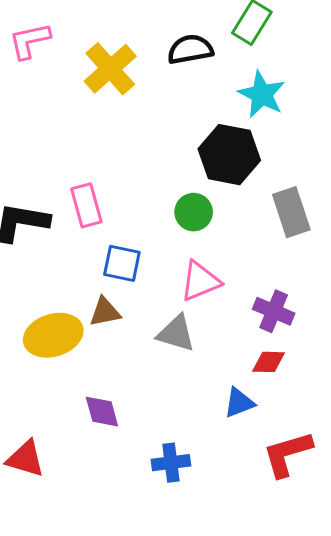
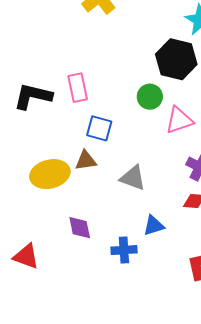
pink triangle: (200, 281) -> (179, 120), moved
blue triangle: (239, 403) -> (154, 226), moved
blue cross: (171, 463) -> (124, 250), moved

